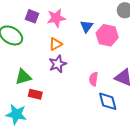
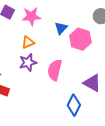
pink semicircle: (93, 79) -> (55, 70), moved, size x1.5
blue diamond: (108, 101) -> (74, 105), turned 35

